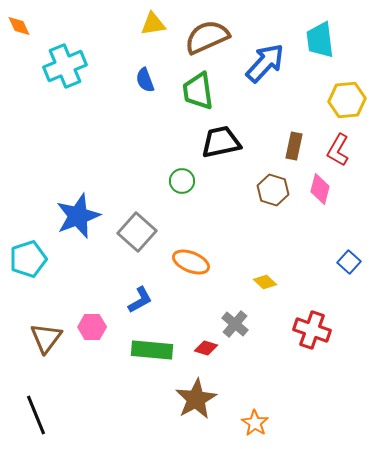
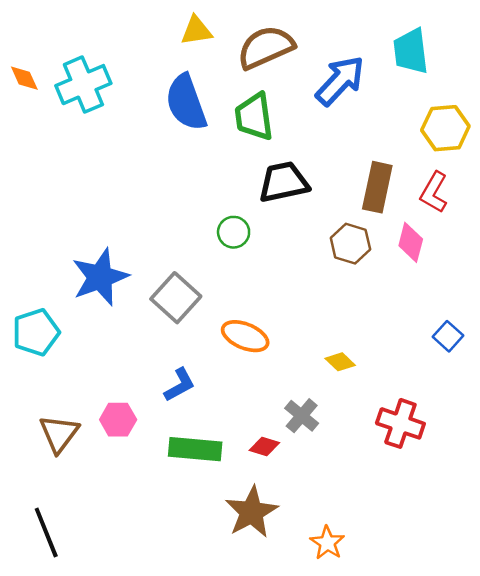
orange diamond: (19, 26) -> (24, 78), moved
blue semicircle: (145, 80) -> (186, 103), size x1.8
brown rectangle: (294, 146) -> (377, 187), size x1.4

